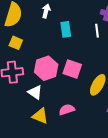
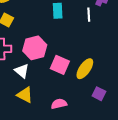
pink square: (72, 69) -> (60, 65), moved
pink semicircle: (67, 110) -> (59, 104), moved

